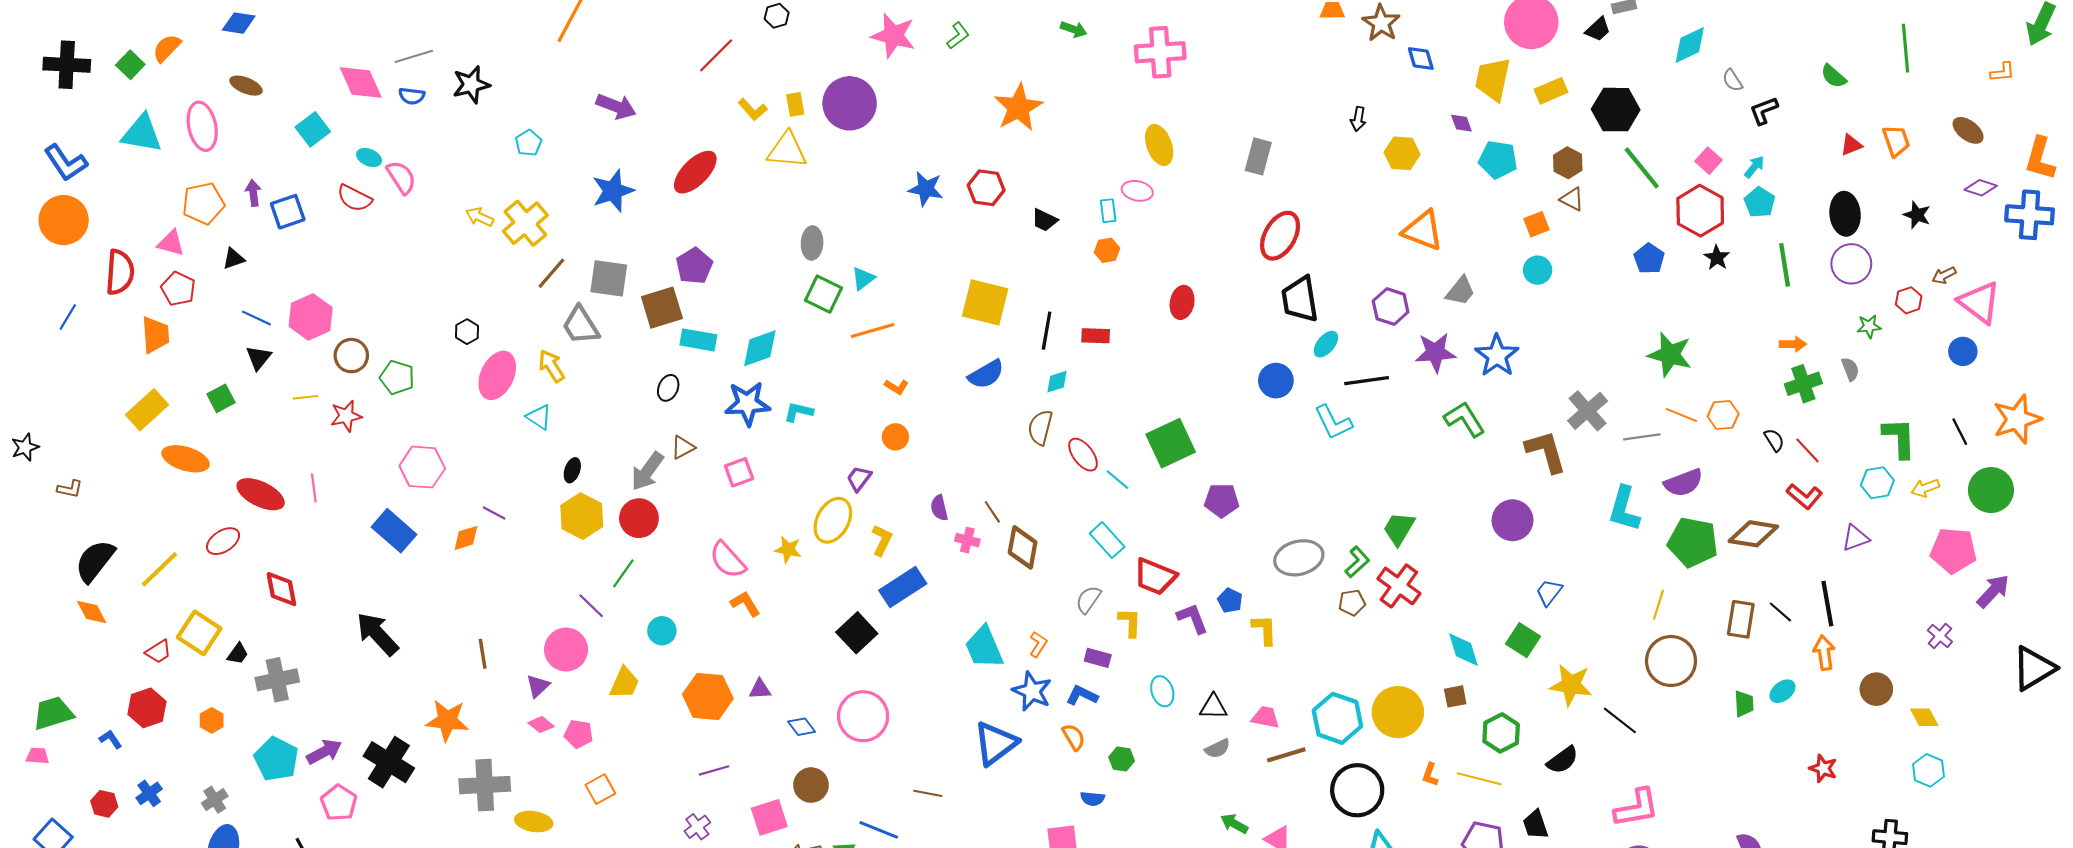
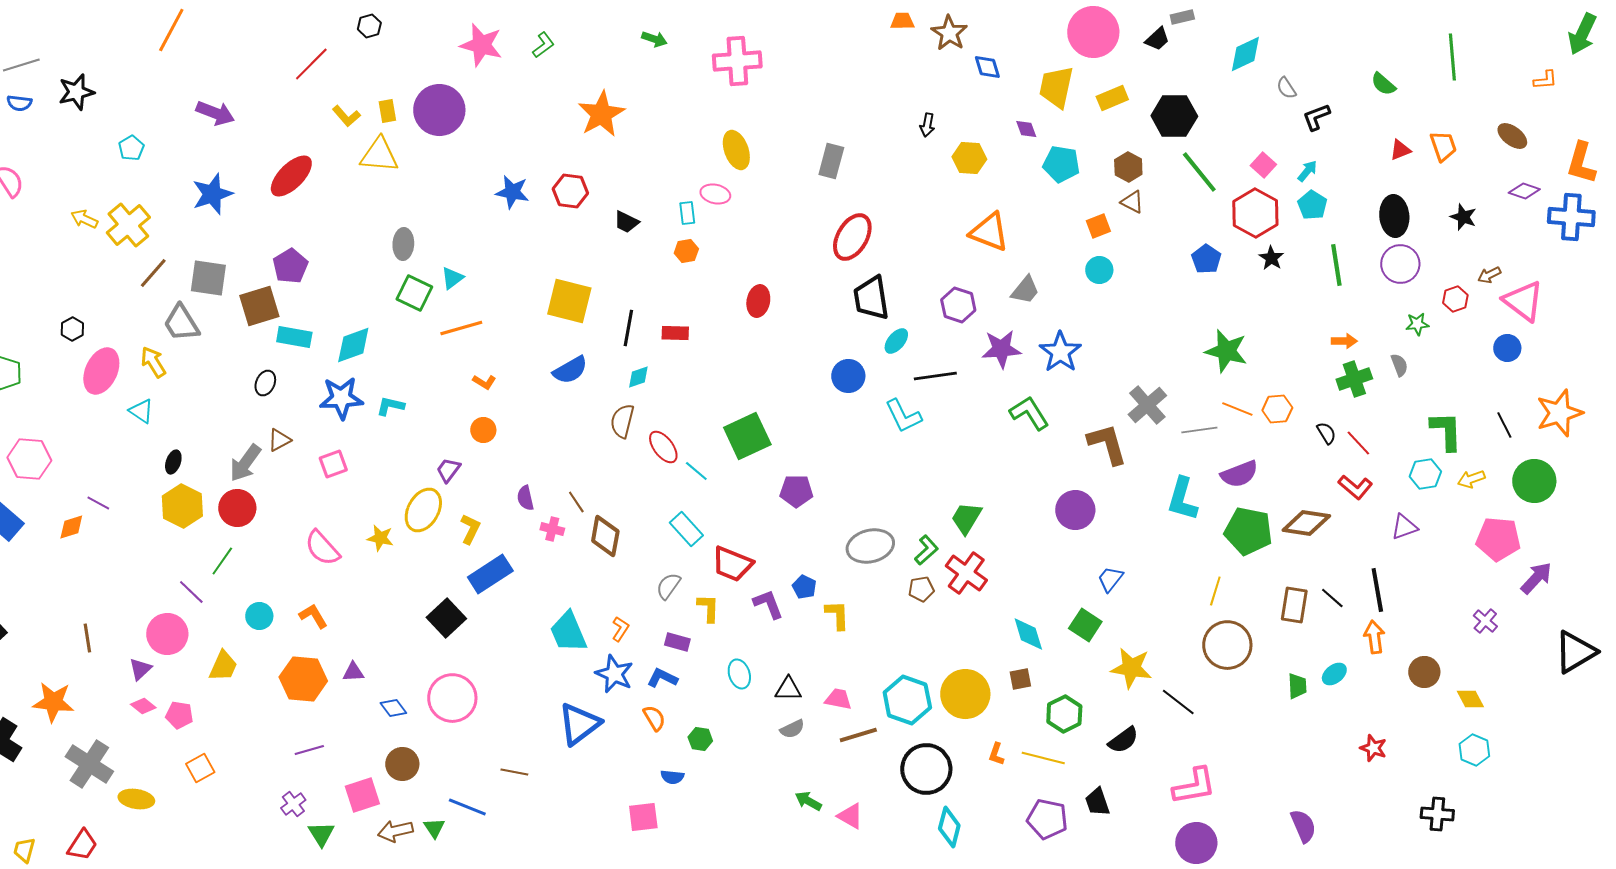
orange L-shape: (745, 604) -> (313, 616), moved
gray cross: (485, 785) -> (89, 764), turned 36

